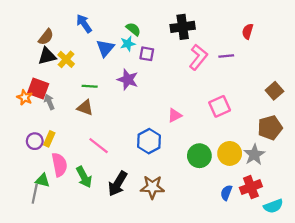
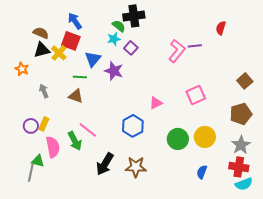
black cross: (183, 27) -> (134, 16), moved
brown semicircle: (46, 37) -> (41, 33), turned -105
blue triangle: (105, 48) -> (93, 59), moved
purple square: (147, 54) -> (131, 48), turned 32
purple line: (226, 56) -> (195, 46), moved
red square: (38, 88) -> (71, 41), moved
orange star: (25, 97) -> (22, 69), moved
gray star: (254, 155) -> (241, 145), moved
green arrow: (84, 177) -> (75, 141), moved
red cross: (251, 187) -> (239, 167), moved, turned 30

